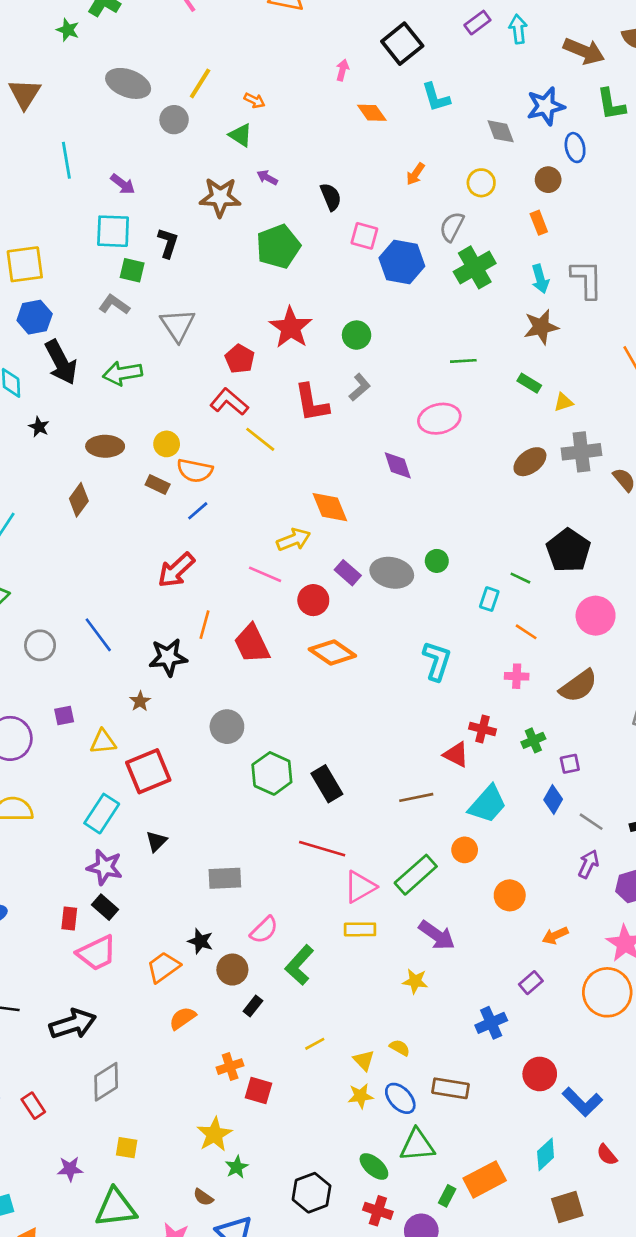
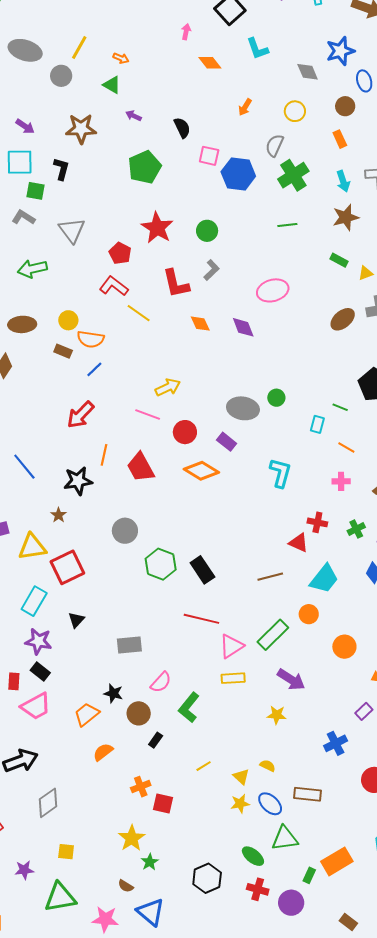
brown star: (220, 197) -> (81, 129), moved
green line: (463, 361) -> (287, 225), moved
orange diamond: (330, 507) -> (200, 324), moved, size x0.7
purple rectangle: (348, 573) -> (227, 442), moved
yellow triangle: (103, 742) -> (32, 547), size x1.4

